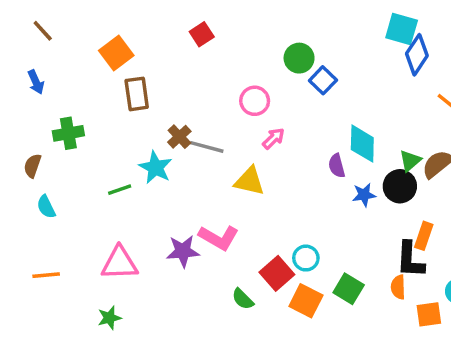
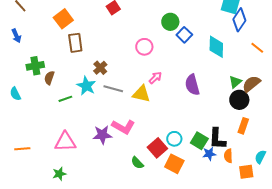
pink arrow: (273, 138) -> (155, 78), moved
cyan diamond: (362, 144) -> (216, 47), moved
gray line: (207, 147) -> (113, 89), moved
brown semicircle: (32, 166) -> (49, 78), moved
purple semicircle: (337, 166) -> (192, 85), size x1.5
black circle: (400, 186) -> (239, 100), moved
blue star: (364, 195) -> (209, 154), moved
cyan semicircle: (46, 207) -> (15, 94), moved
black L-shape: (410, 260) -> (217, 139), moved
green square: (349, 289) -> (199, 141), moved

